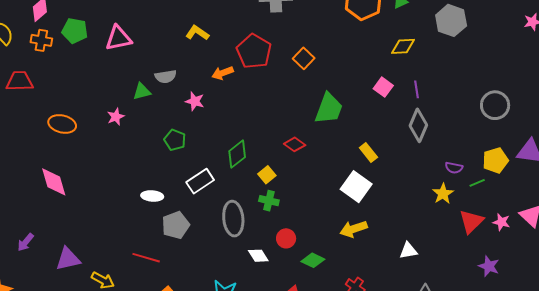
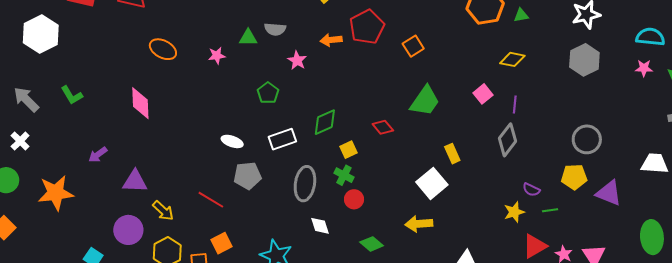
gray hexagon: (451, 20) -> (584, 60), moved
yellow pentagon: (495, 160) -> (574, 177), moved
red circle: (286, 238) -> (354, 199), moved

